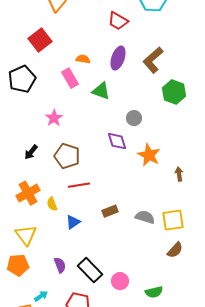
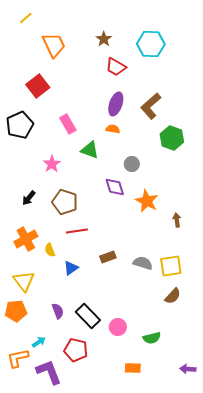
orange semicircle: (83, 59) -> (113, 129), moved
green triangle: (101, 91) -> (90, 150), moved

